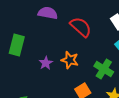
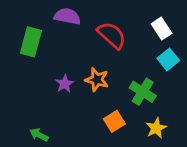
green rectangle: (17, 45) -> (31, 42), moved

